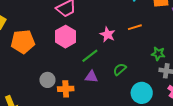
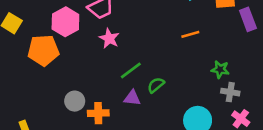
pink star: (108, 35) -> (109, 38), moved
pink hexagon: (65, 37) -> (65, 22), moved
green semicircle: (120, 69) -> (156, 85), moved

